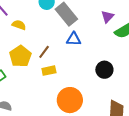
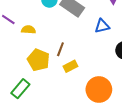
blue triangle: (74, 39) -> (102, 26), moved

